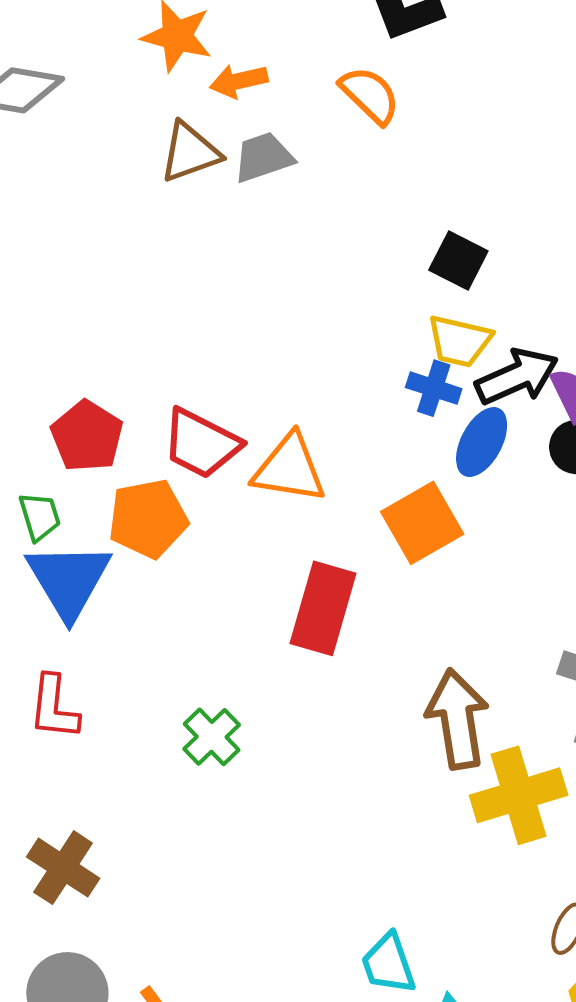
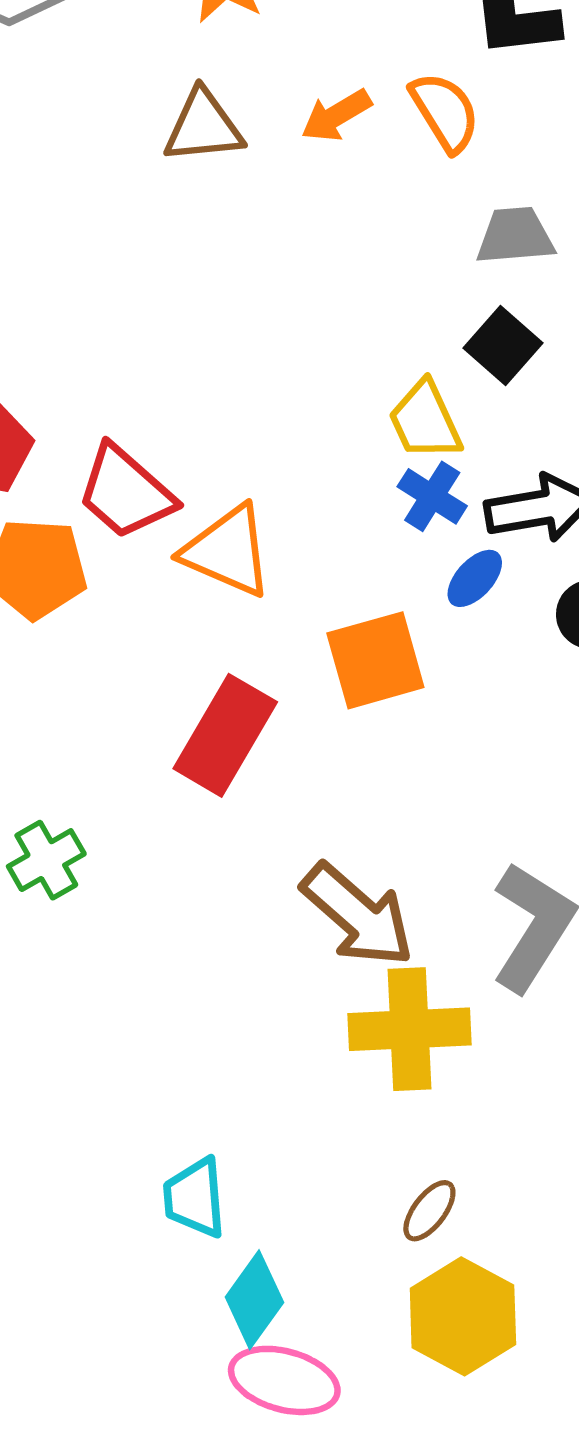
orange arrow: (239, 81) -> (336, 115), moved, turned -32
gray trapezoid: (263, 157) -> (515, 236), moved
yellow trapezoid: (460, 341) -> (425, 421), moved, turned 38
blue ellipse: (482, 442) -> (475, 578), size x0.7
brown arrow: (457, 719) -> (358, 915), turned 126

